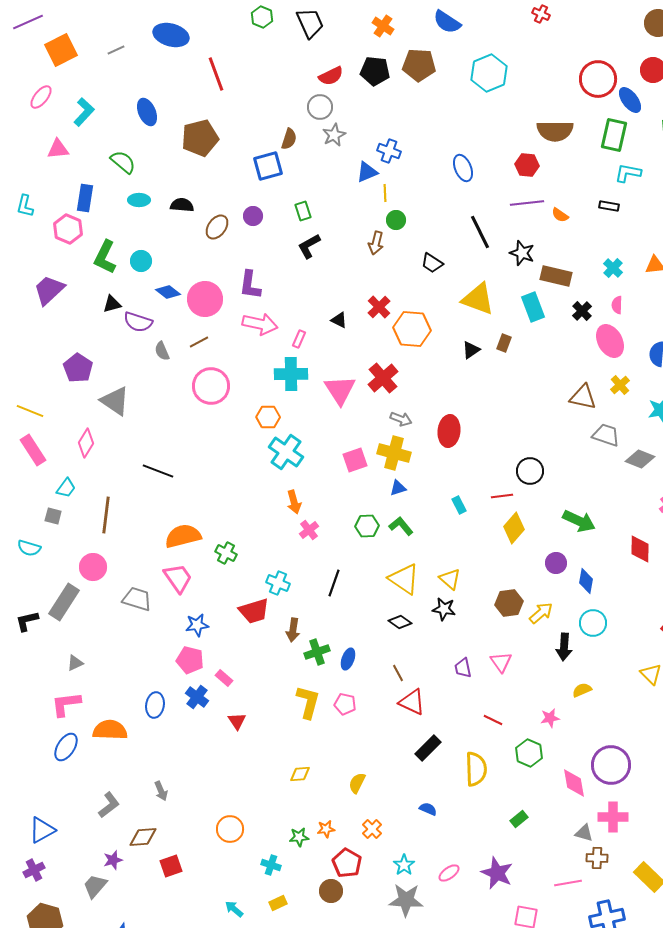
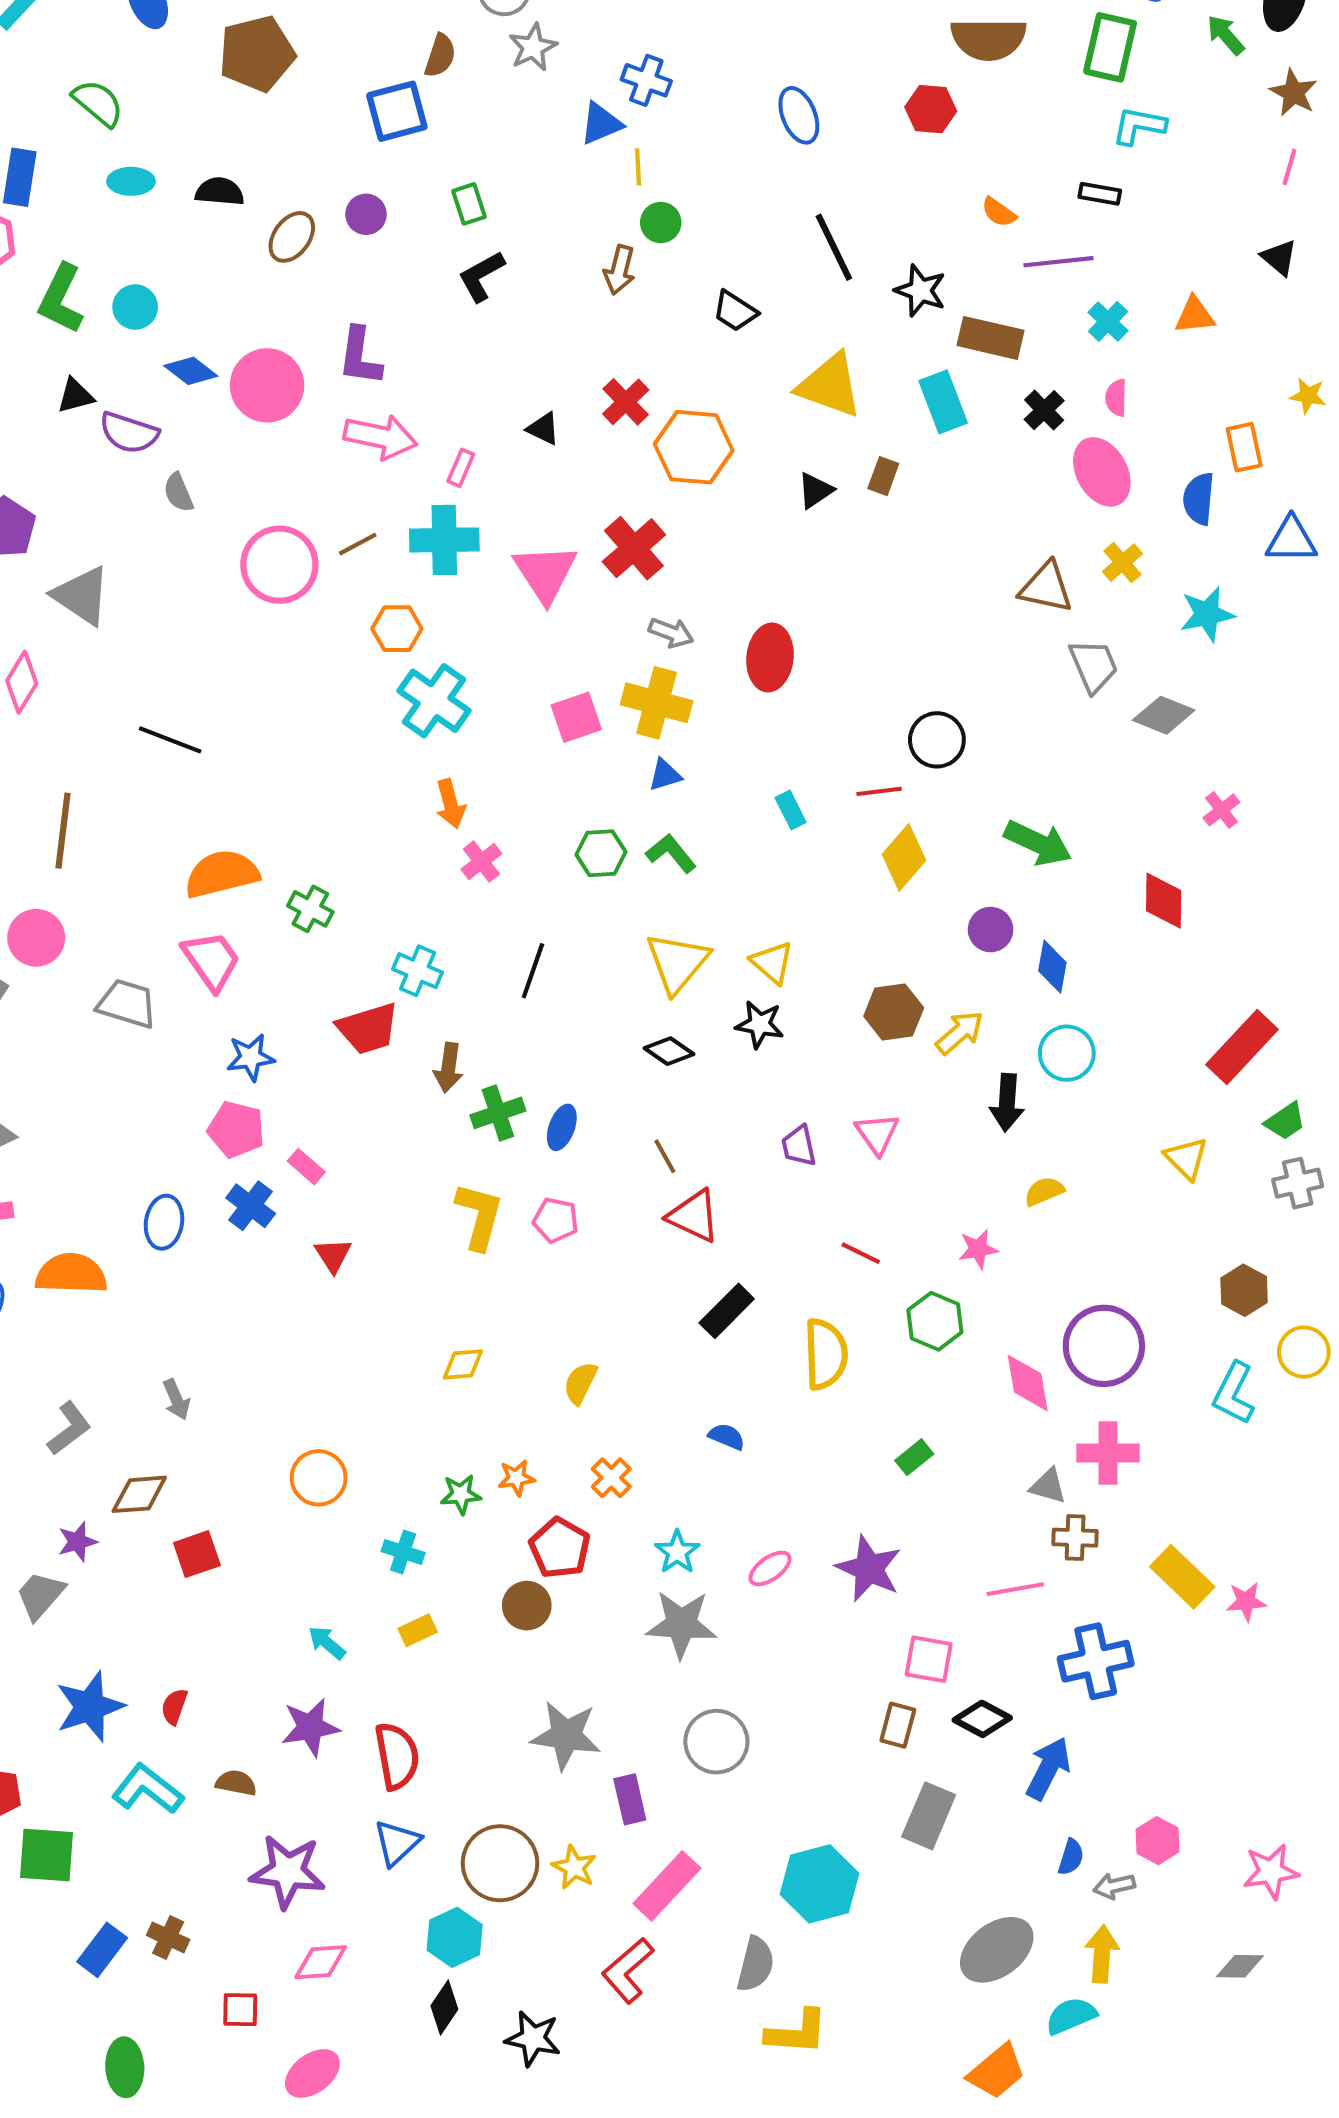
purple line: (527, 203) -> (1059, 262), moved
brown line: (199, 342) -> (358, 544), moved
gray trapezoid: (606, 435) -> (1094, 666), turned 48
yellow triangle: (404, 579) -> (677, 962), turned 36

